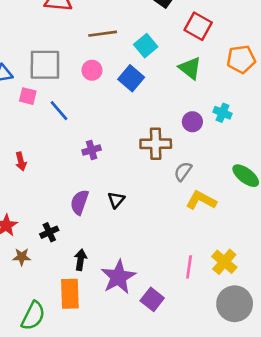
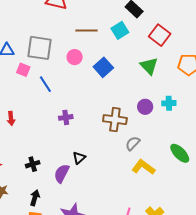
cyan square: (146, 46) -> (120, 30), moved
cyan cross: (223, 113) -> (169, 103), turned -32
purple semicircle: (80, 202) -> (62, 173), moved
black cross: (49, 232) -> (33, 164), moved
black arrow: (81, 260) -> (35, 198), moved

